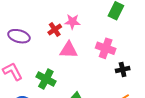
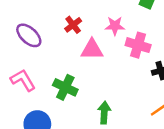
pink star: (72, 22) -> (115, 26), moved
purple ellipse: (19, 36) -> (29, 35), turned 30

